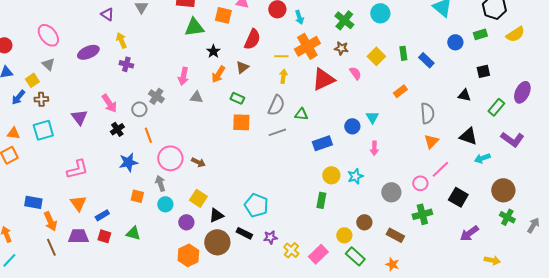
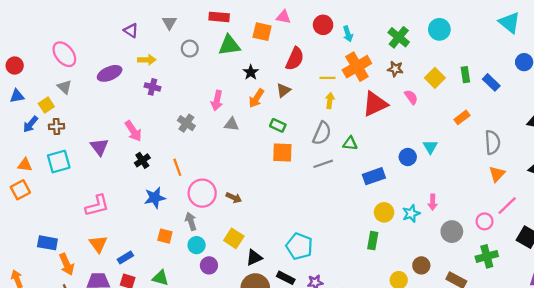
yellow arrow: (121, 40) -> (147, 60), turned 112
gray circle: (139, 109) -> (190, 49), moved
pink arrow: (374, 148) -> (433, 202), moved
purple circle: (186, 222) -> (209, 265), moved

